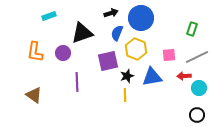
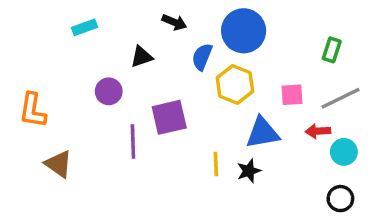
black arrow: (111, 13) -> (174, 22), moved, turned 40
black triangle: (82, 33) -> (142, 57), size x0.6
orange L-shape: (35, 52) -> (33, 110), moved
purple square: (108, 61) -> (169, 117), moved
black star: (127, 76) -> (249, 171), moved

